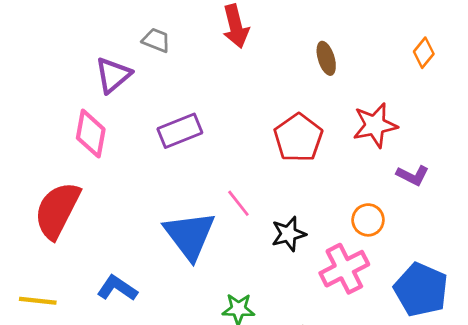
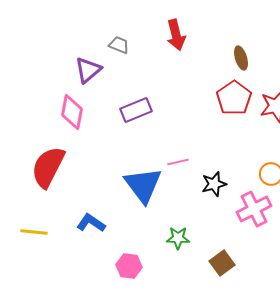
red pentagon: (298, 138) -> (234, 98), moved
pink line: (238, 203) -> (178, 162), turned -65

